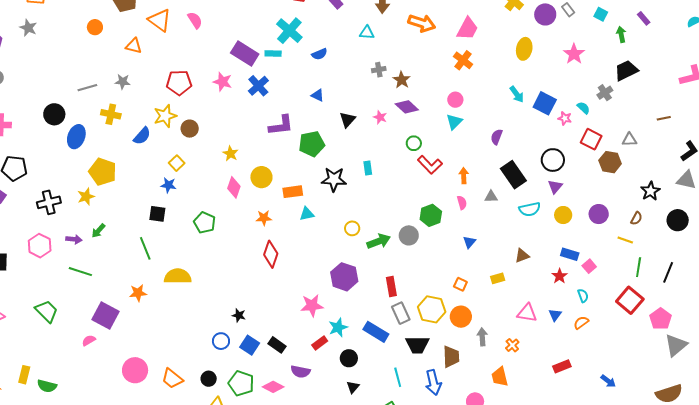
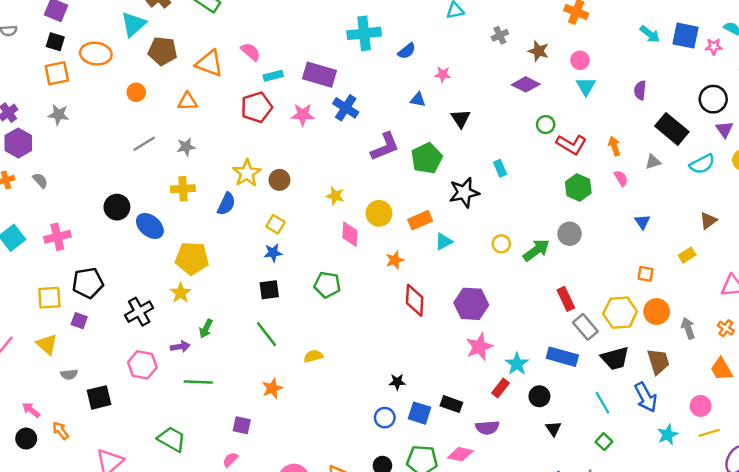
cyan cross: (289, 31) -> (364, 33), turned -32
cyan rectangle: (273, 54) -> (273, 76), moved
gray cross: (379, 70) -> (500, 35), moved
brown star: (402, 80) -> (539, 51), moved
red pentagon: (179, 83) -> (257, 107), moved
gray line: (87, 88) -> (144, 144), moved
pink star: (380, 117) -> (443, 74), moved
blue ellipse: (76, 137) -> (150, 226), turned -55
green hexagon: (431, 215) -> (578, 187), moved
yellow semicircle: (178, 276) -> (313, 356), size x0.6
purple hexagon: (344, 277) -> (471, 304), moved
purple square: (105, 316) -> (242, 425), size x0.6

